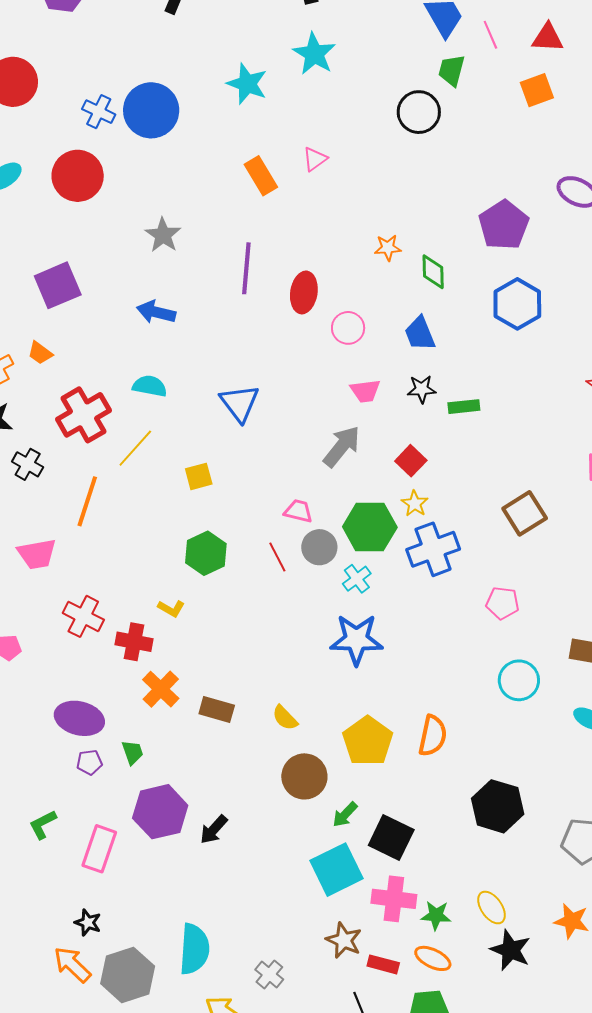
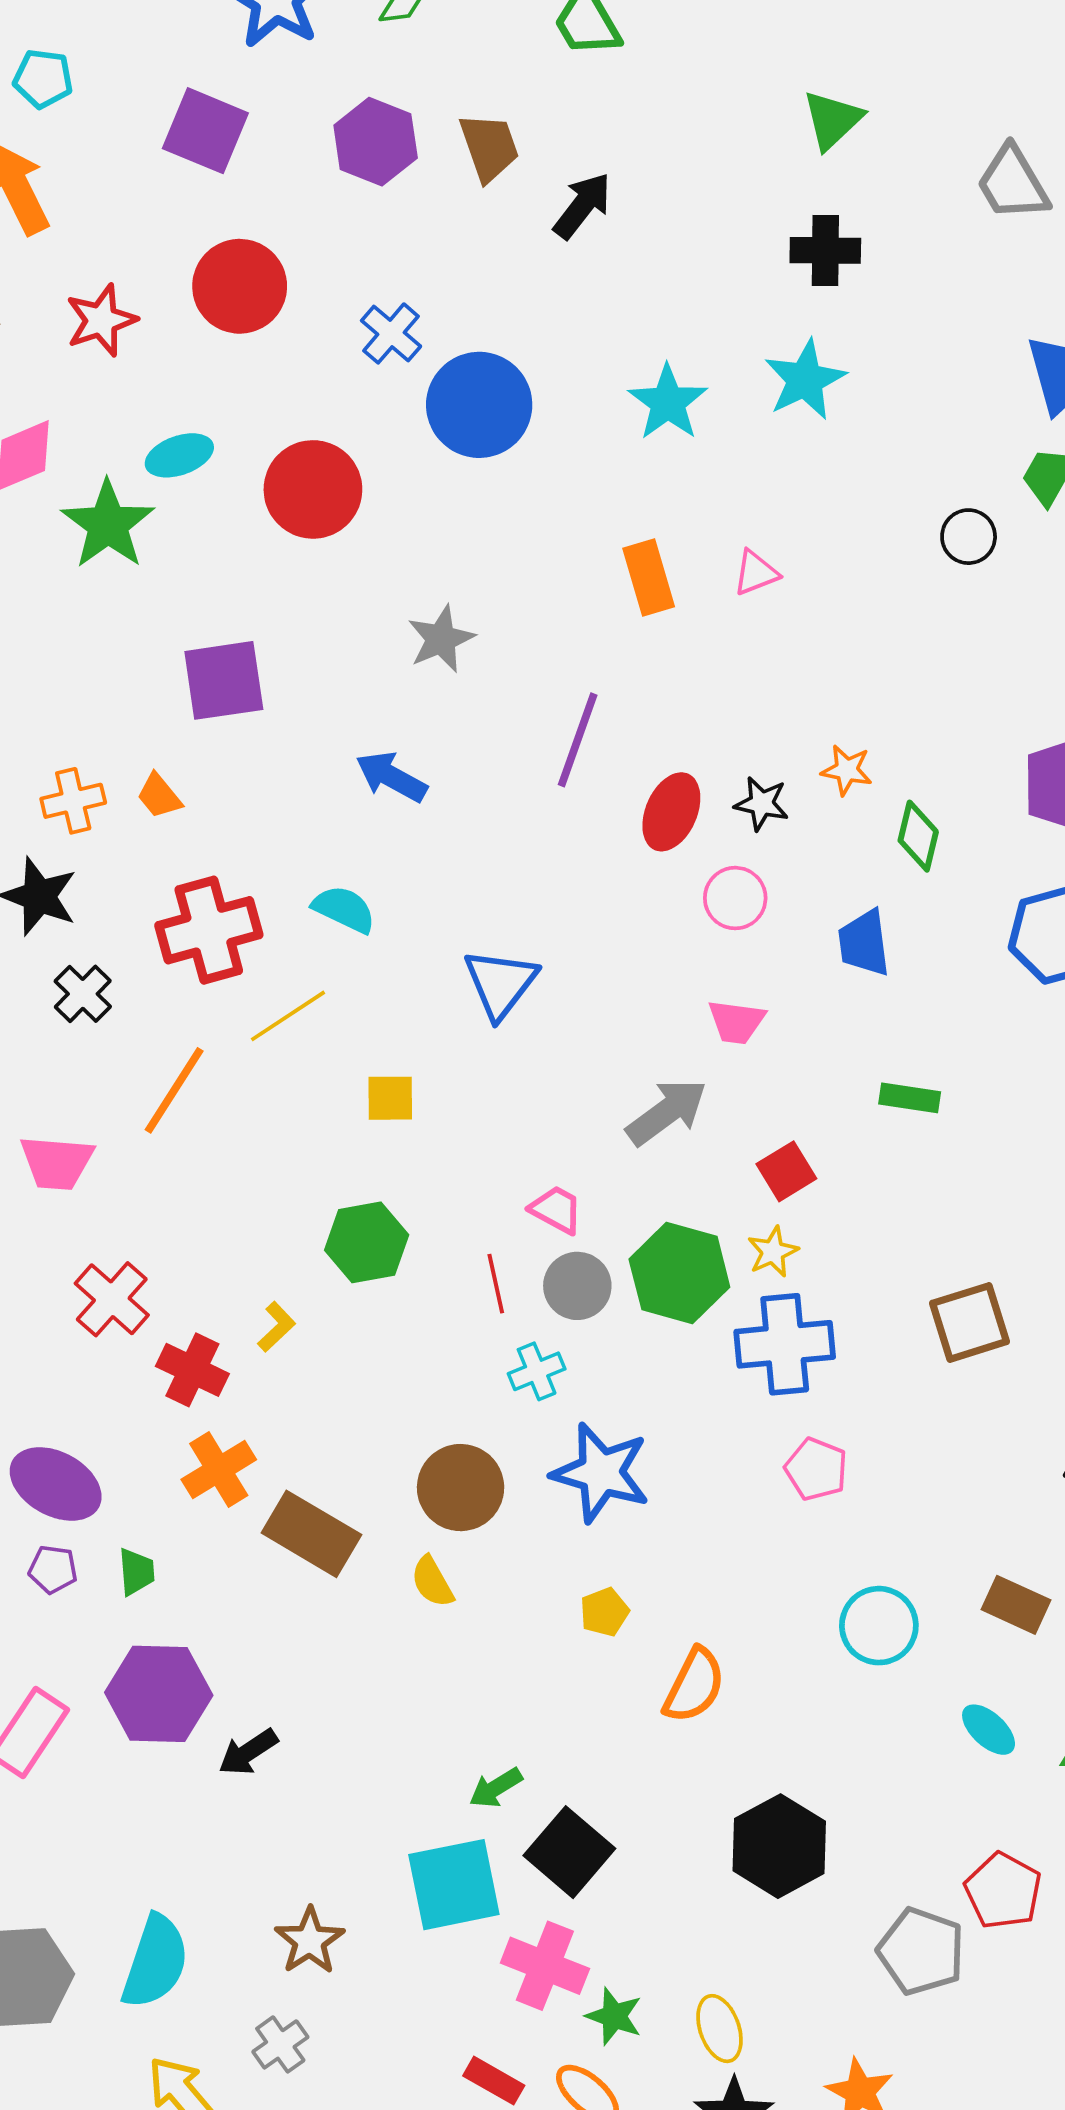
blue cross: (99, 112) -> (391, 333), moved
black circle: (419, 112) -> (969, 537), size x0.7
black star: (422, 389) -> (762, 804), moved
cyan cross: (357, 579) -> (537, 1371), moved
pink pentagon: (502, 603) -> (816, 1469), moved
yellow L-shape: (171, 608) -> (277, 1327), turned -88
brown rectangle: (217, 710) -> (311, 1534), size x1.4
yellow pentagon: (368, 741) -> (604, 1612), moved, size x0.5
brown circle: (304, 776) -> (461, 1488), moved
brown star: (344, 940) -> (310, 1941), moved

